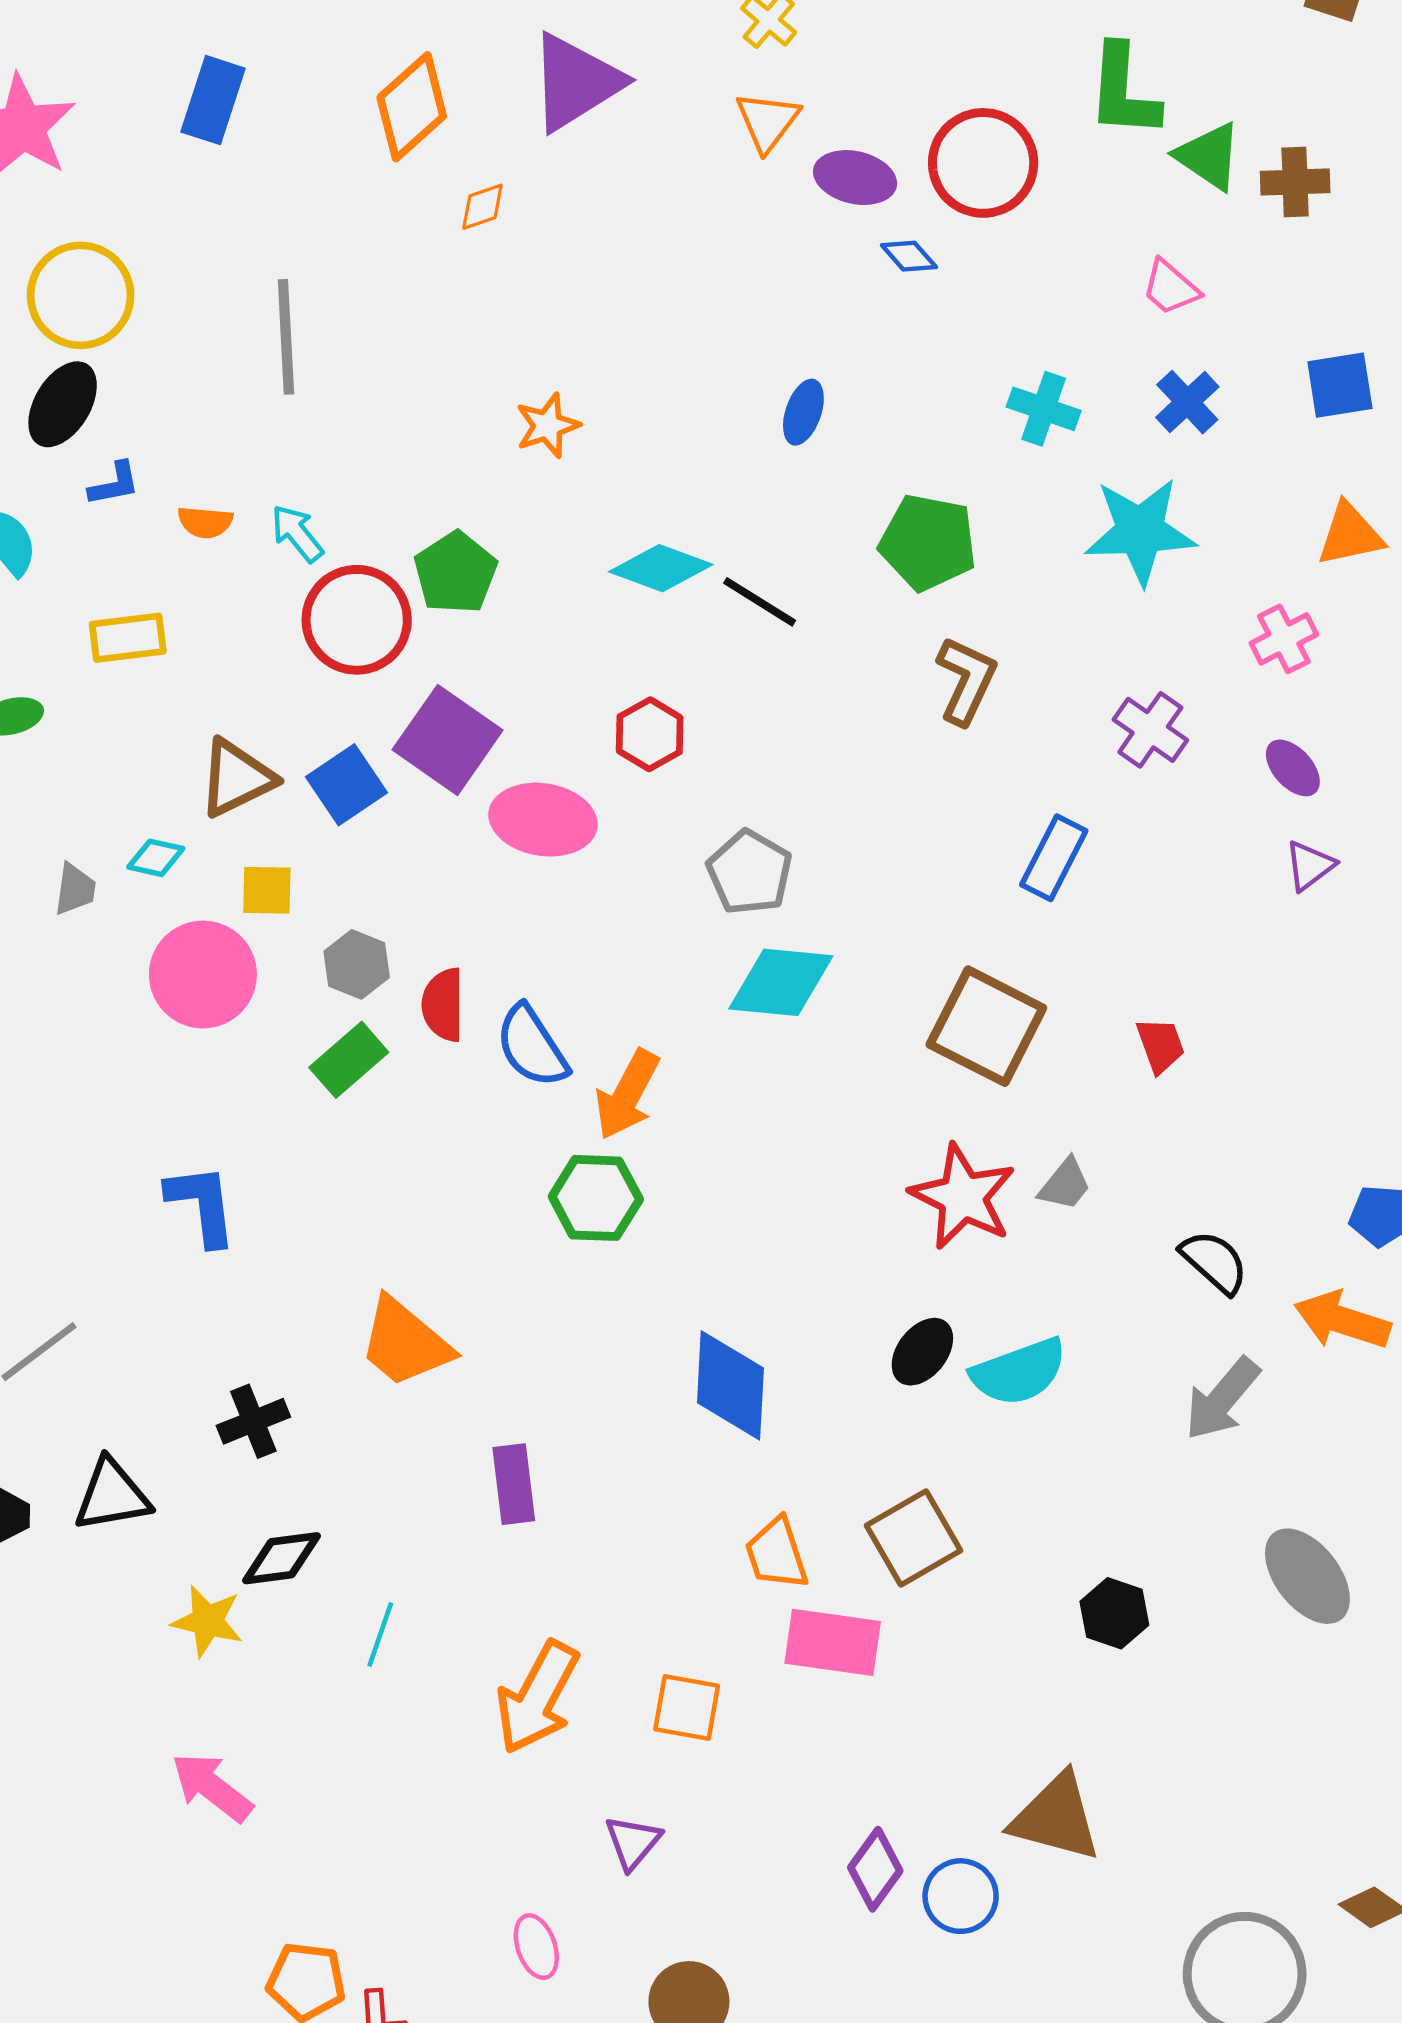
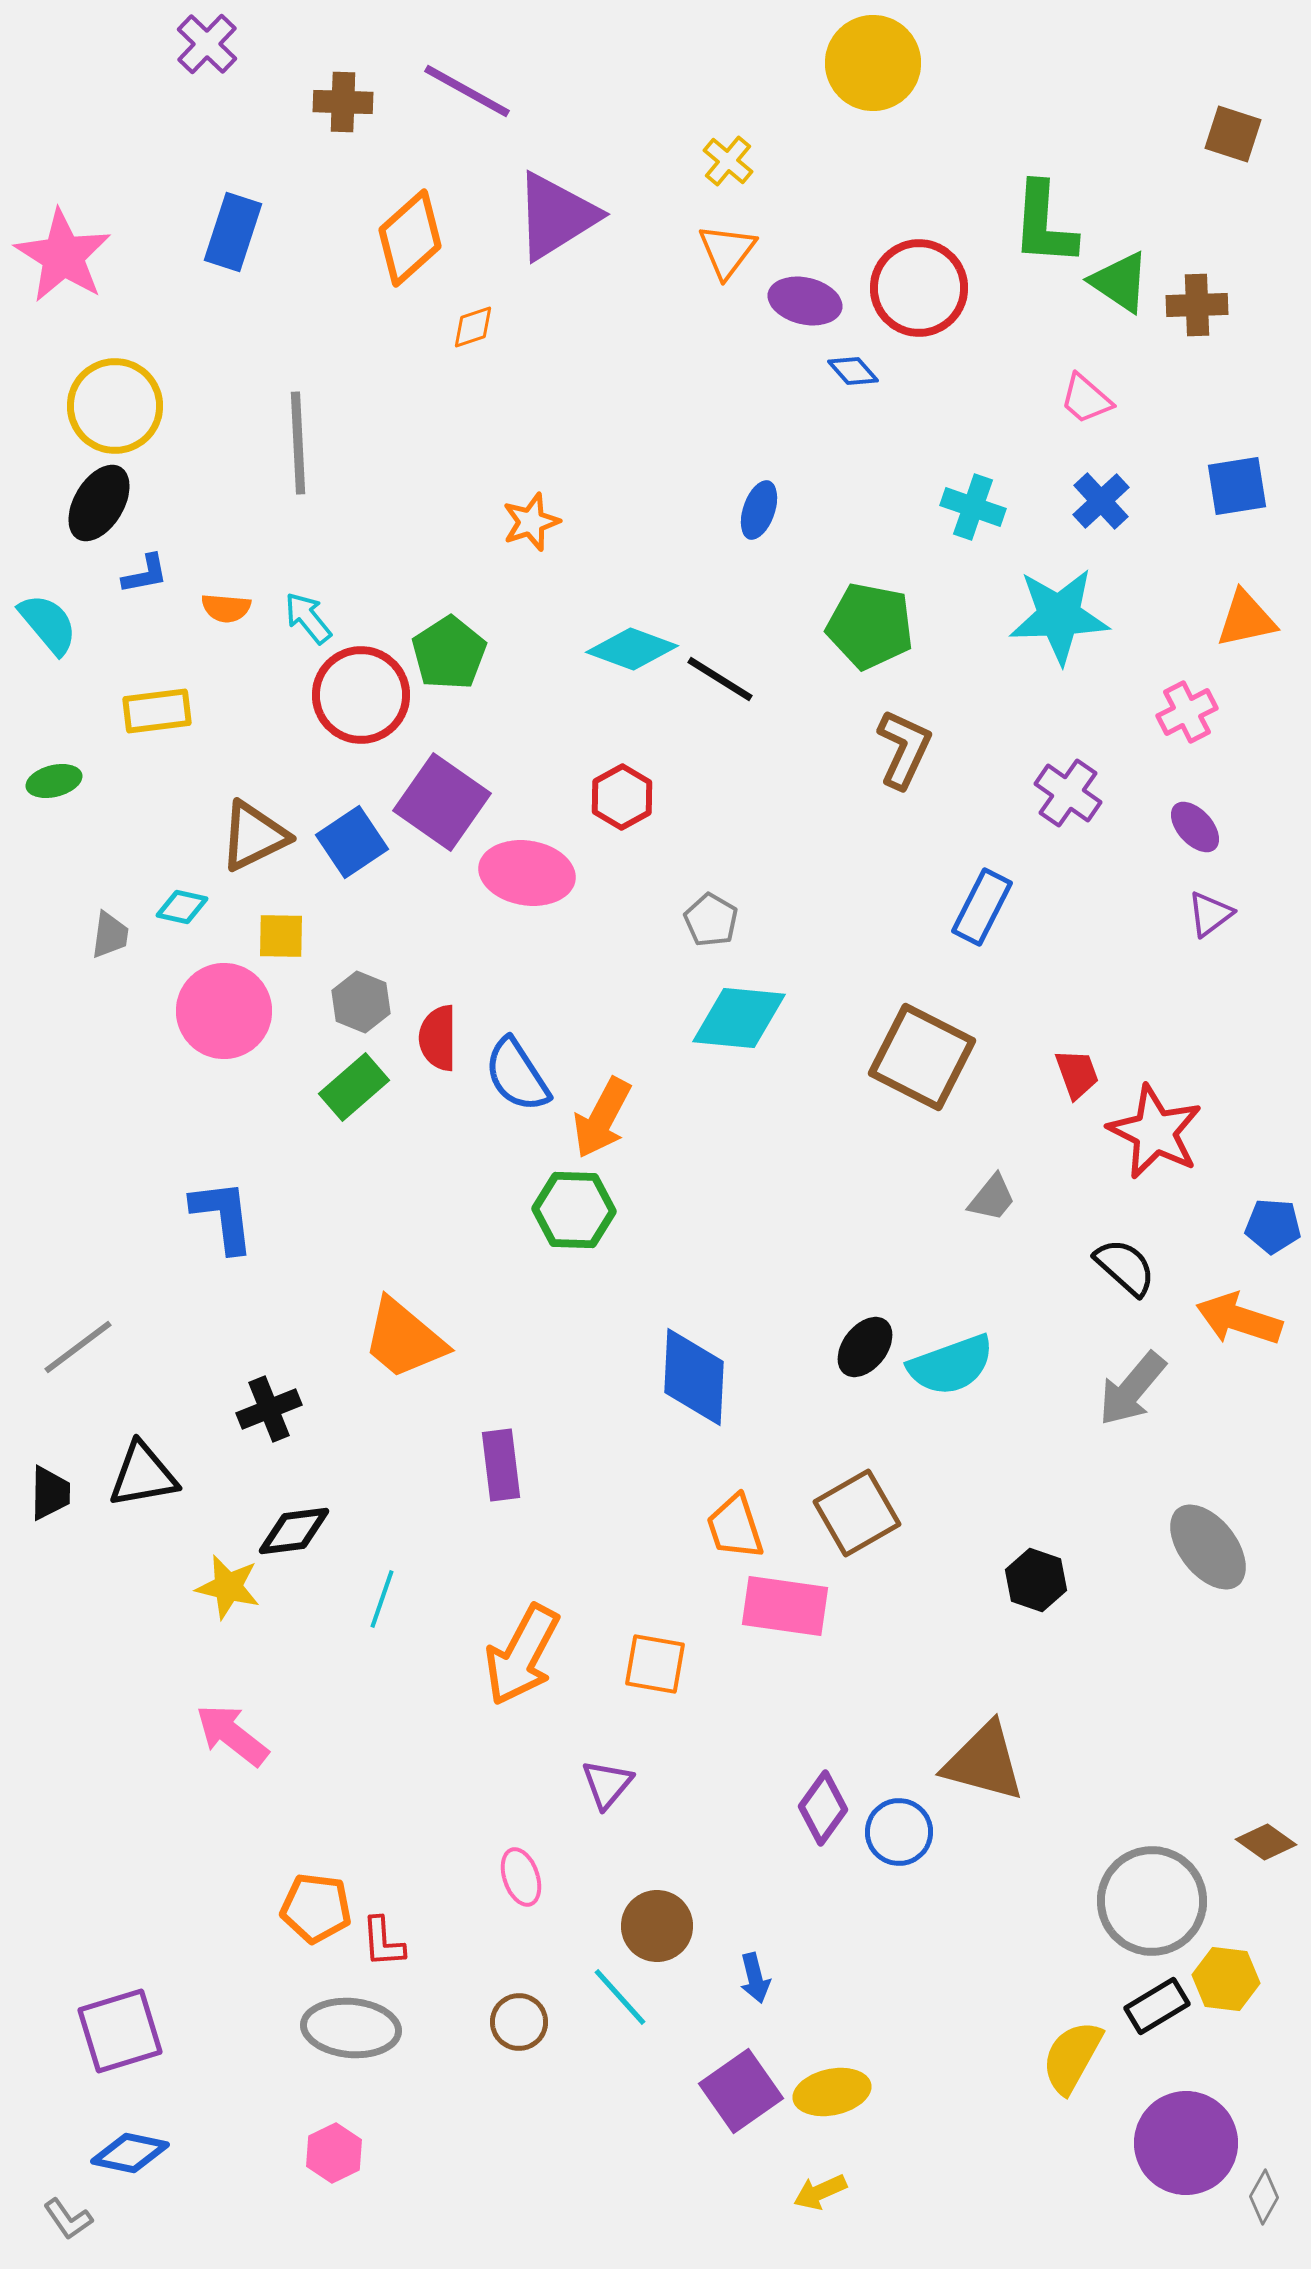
gray pentagon: (750, 872) -> (711, 920), size x0.7
red star: (963, 1197) -> (1155, 1132), moved

